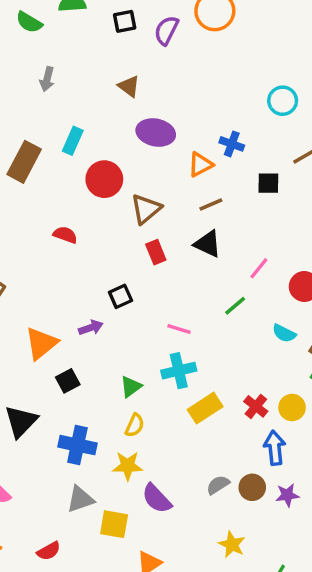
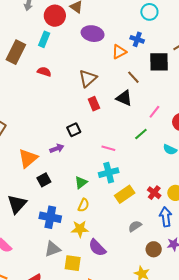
cyan circle: (283, 101) -> (149, 12), moved
red circle: (104, 179) -> (55, 16), moved
black square: (268, 183) -> (159, 62), size x1.5
brown line: (211, 204) -> (133, 77), moved, turned 72
red semicircle: (65, 235) -> (44, 72), moved
gray semicircle: (218, 485) -> (135, 226), moved
brown circle: (252, 487) -> (154, 249), moved

